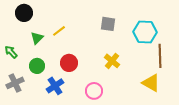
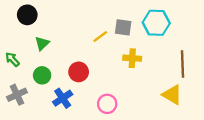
yellow line: (59, 31) -> (100, 37), moved
cyan hexagon: (145, 32) -> (156, 23), moved
yellow cross: (112, 61) -> (132, 58), moved, turned -35

